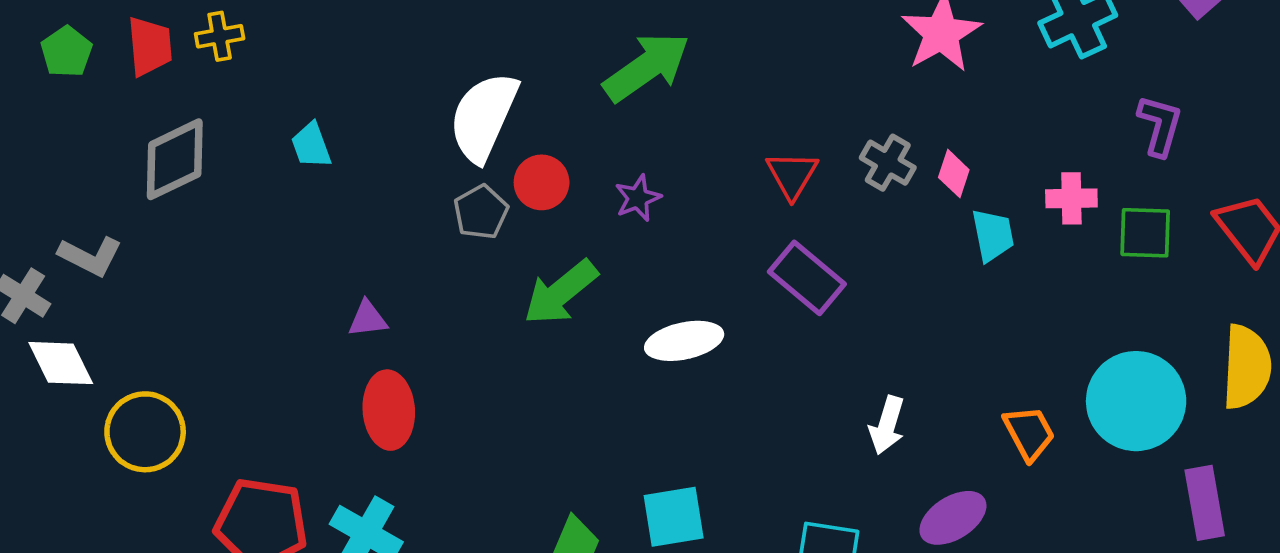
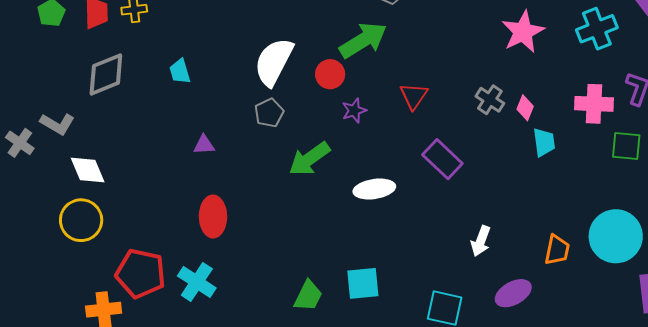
red triangle: (792, 175) -> (414, 96), moved
red circle: (542, 182) -> (330, 74), moved
pink cross: (1071, 198) -> (594, 104), moved, size x1.4
purple triangle: (368, 319) -> (204, 145), moved
white diamond: (61, 363) -> (88, 170), moved
orange trapezoid: (1029, 433) -> (557, 250), turned 36

